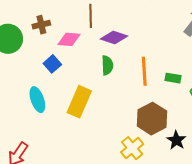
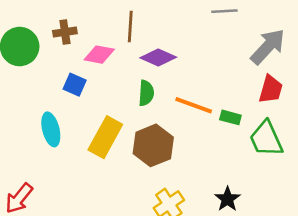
blue square: (52, 64) -> (75, 85), turned -30
orange line: (144, 71) -> (194, 105), turned -72
brown hexagon: (152, 119) -> (153, 145), moved

